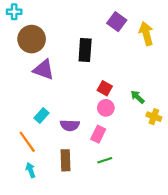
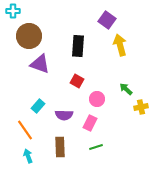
yellow arrow: (146, 34) -> (120, 45), moved
red square: (105, 88) -> (77, 81), moved
yellow cross: (154, 117) -> (141, 107), turned -32

